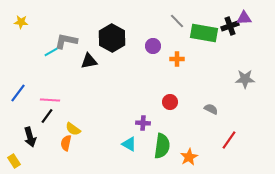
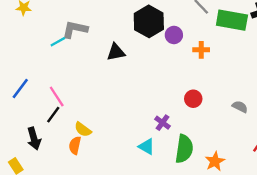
black hexagon: (112, 38) -> (149, 21), moved
black triangle: (89, 61) -> (116, 52), moved
pink line: (50, 100) -> (57, 96), turned 54
purple cross: (143, 123) -> (163, 123), turned 32

